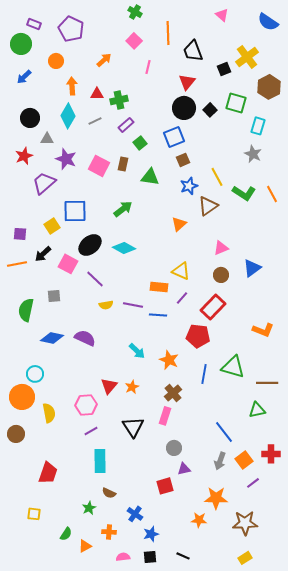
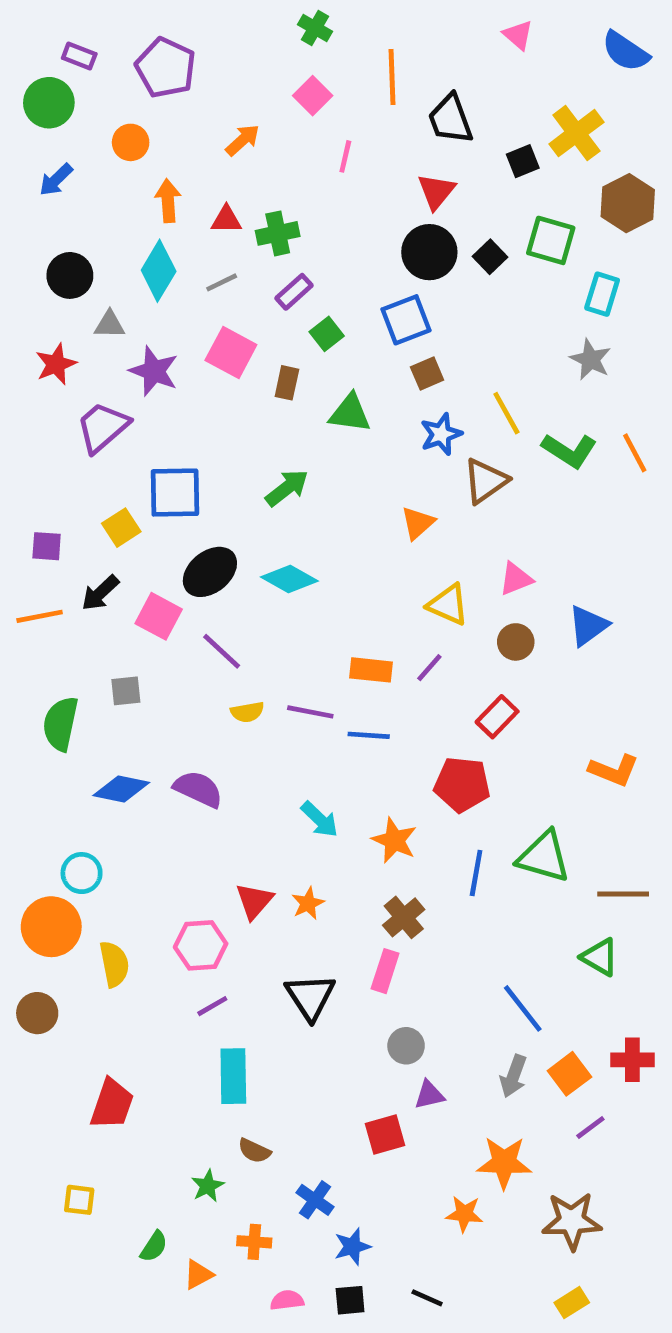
pink square: (99, 166) -> (231, 352), moved
yellow triangle: (181, 271) -> (448, 605), moved
purple line: (182, 298) -> (429, 668), moved
red rectangle: (213, 307) -> (497, 717), size x0.7
green triangle: (257, 410) -> (600, 957), turned 42

